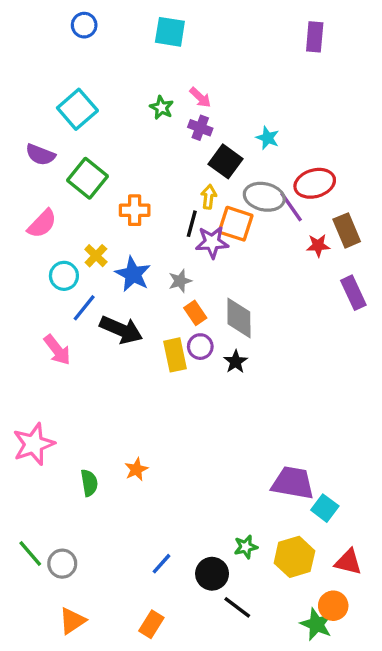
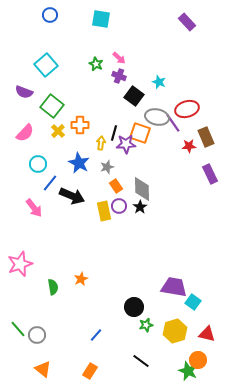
purple rectangle: (315, 37) -> (187, 22), turned -48
yellow arrow: (209, 197) -> (101, 143), moved
yellow cross: (96, 256) -> (58, 131), moved
black star: (236, 362) -> (140, 207), moved
black circle: (212, 574) -> (134, 307), moved
orange triangle: (72, 621) -> (43, 369), turned -48

